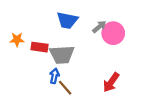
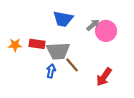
orange star: (17, 40) -> (15, 45), moved
brown line: (65, 88) -> (72, 65), moved

